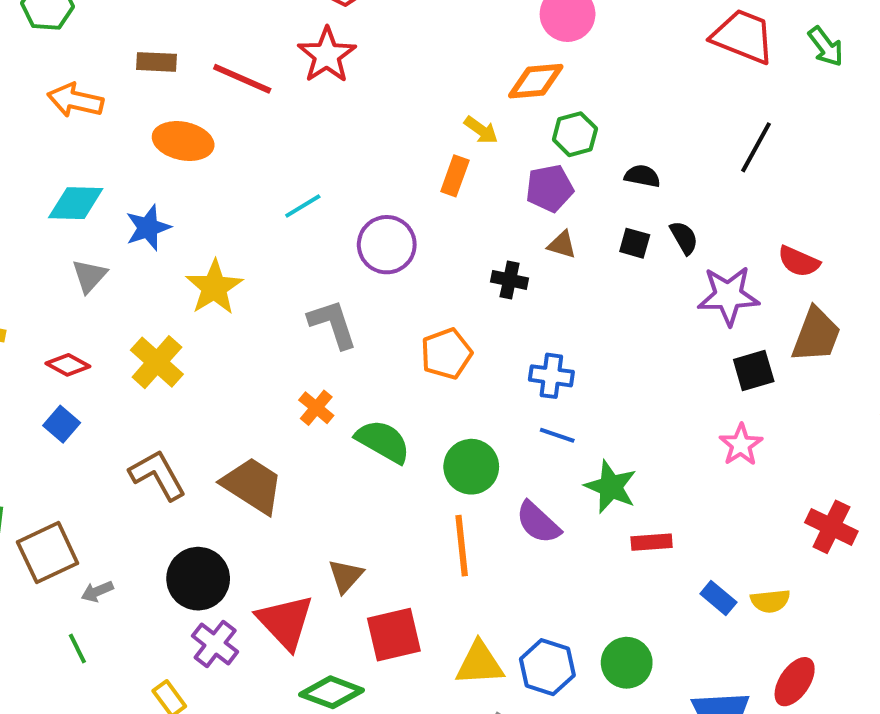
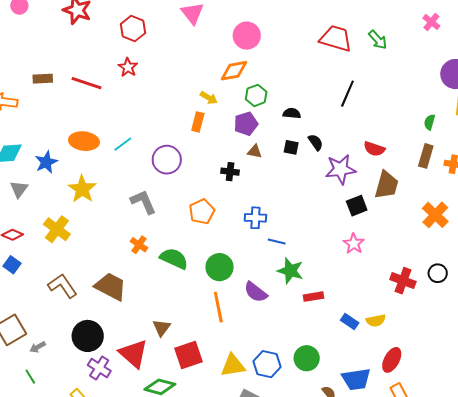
red star: (327, 55) -> (128, 67), size x0.7
orange ellipse: (183, 141) -> (84, 141), moved
blue line: (557, 435) -> (277, 242), moved

